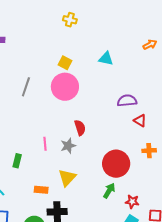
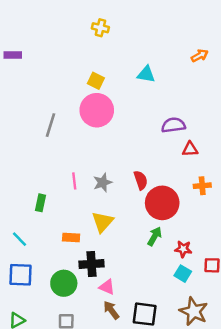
gray line: (26, 87) -> (50, 125), moved
red triangle: (140, 121) -> (190, 149), turned -32
red semicircle: (80, 128) -> (141, 180), moved

